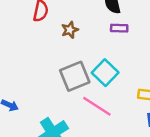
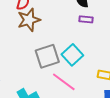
brown star: (70, 30) -> (29, 20), moved, size x1.6

